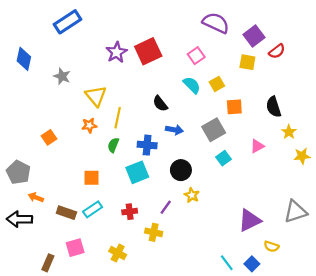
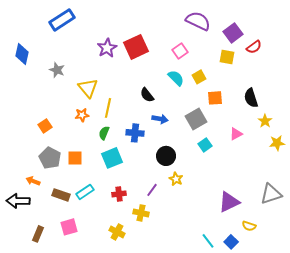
gray pentagon: (18, 172) -> (50, 158), moved
cyan square: (137, 172) -> (112, 158), moved
orange square: (91, 178) -> (75, 158), moved
yellow cross: (118, 253) -> (117, 232), moved
brown rectangle: (48, 263) -> (38, 234), moved

